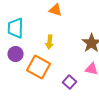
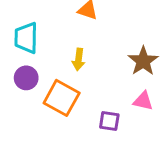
purple square: (70, 82) -> (109, 121), turned -32

